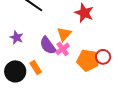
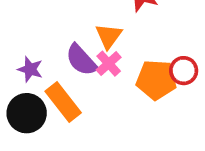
purple star: (16, 37) -> (30, 69), moved
orange rectangle: (36, 67) -> (63, 102), size x1.5

